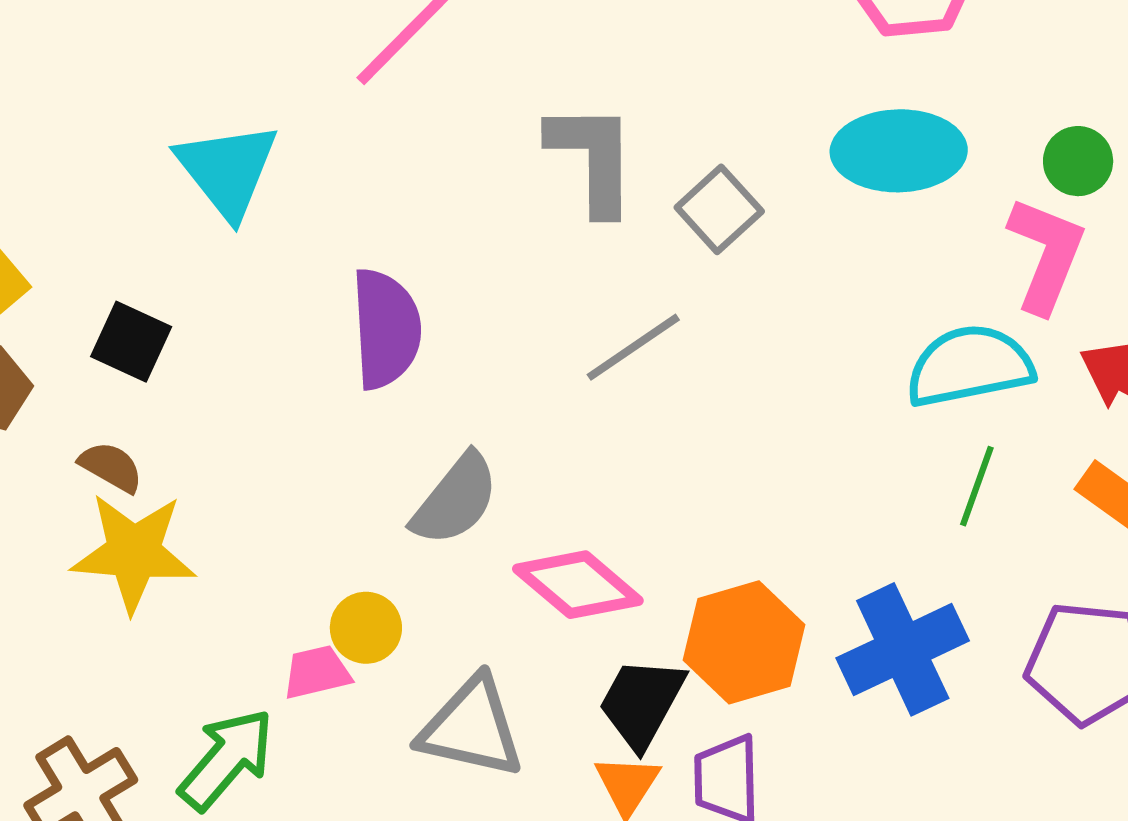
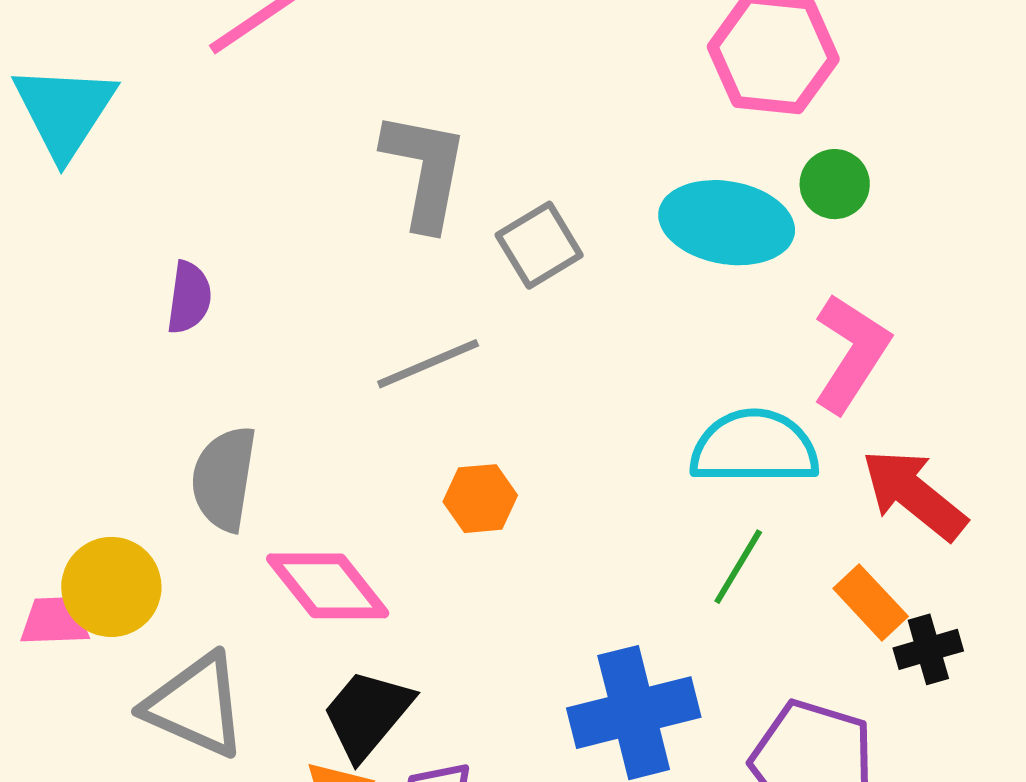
green circle: (1078, 161) -> (835, 184), moved
purple semicircle: (386, 329) -> (189, 298), size x0.6
gray semicircle: (455, 499) -> (224, 479), turned 139
yellow circle: (366, 628) -> (111, 587), size x1.4
orange hexagon: (744, 642) -> (480, 499), moved, size x0.6

